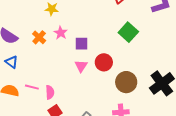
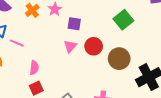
brown circle: (126, 82) -> (119, 59), moved
pink line: (32, 87) -> (17, 43), moved

